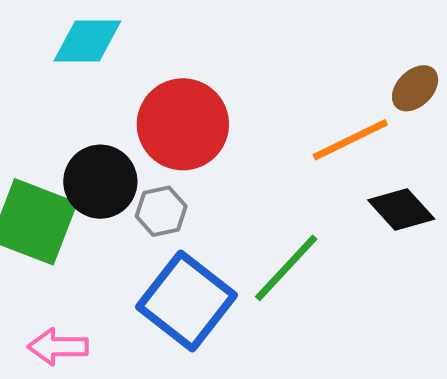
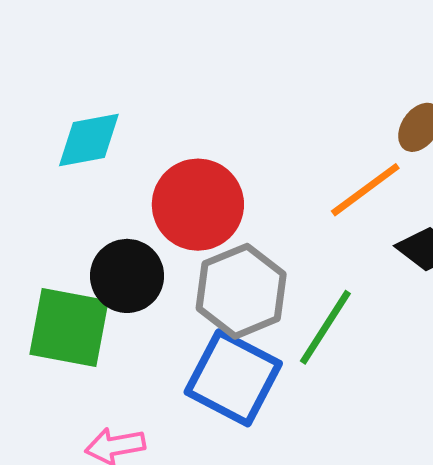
gray hexagon: (161, 211) -> (241, 291), moved, size x1.8

